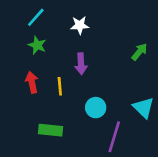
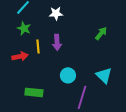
red arrow: (32, 82) -> (20, 56), turned 91
yellow line: (60, 86) -> (38, 46), moved

